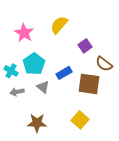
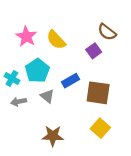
yellow semicircle: (59, 25) -> (56, 40), moved, turned -84
brown semicircle: (104, 64) -> (107, 32), moved
yellow square: (80, 120) -> (100, 128), moved
brown star: (37, 123) -> (53, 136), moved

